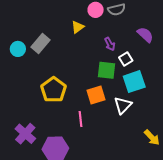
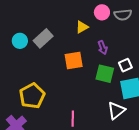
purple arrow: (110, 44) -> (103, 47), moved
yellow pentagon: (54, 90) -> (32, 96), moved
orange square: (96, 95) -> (74, 61), moved

